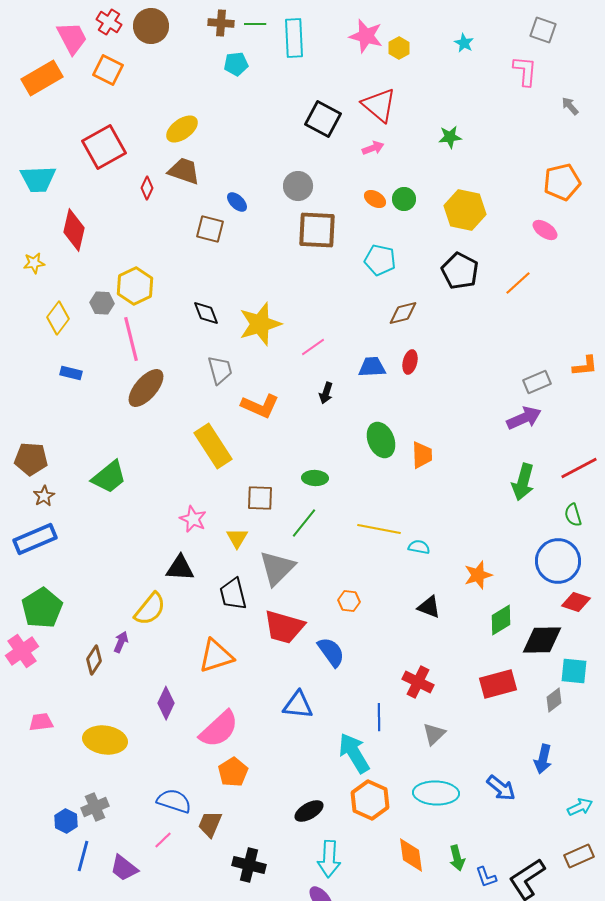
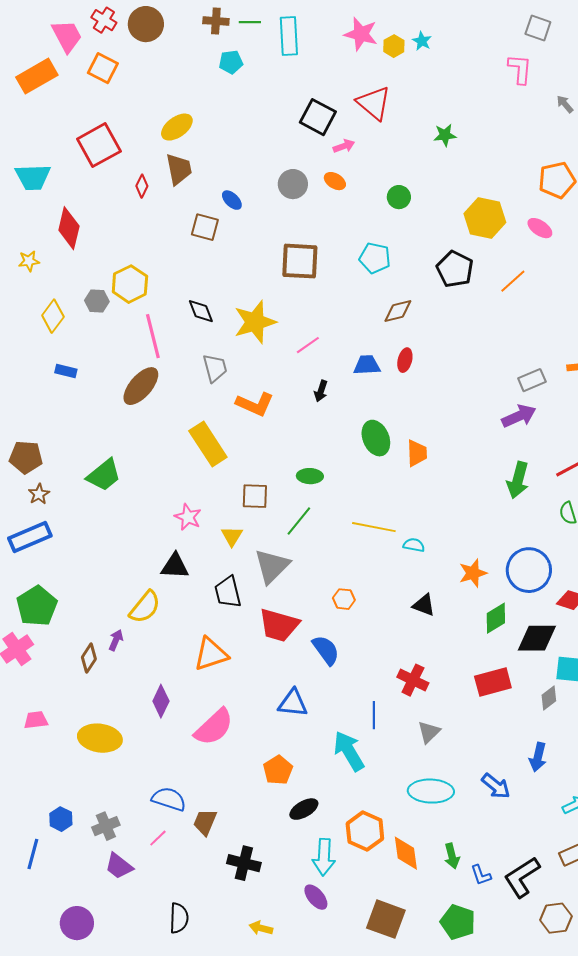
cyan star: (464, 43) -> (422, 41), moved
pink arrow: (373, 148) -> (344, 146), moved
brown trapezoid: (184, 171) -> (179, 169), turned 60
orange ellipse: (375, 199) -> (335, 181), moved
yellow hexagon: (465, 210) -> (485, 218), moved
brown square: (317, 230) -> (300, 261), moved
pink line: (131, 339) -> (153, 336), moved
blue circle: (558, 561) -> (529, 570), moved
orange pentagon: (233, 772) -> (278, 770), moved
orange hexagon: (370, 800) -> (365, 831), moved
gray cross: (95, 807) -> (106, 826), moved
blue line: (83, 856) -> (33, 854), moved

